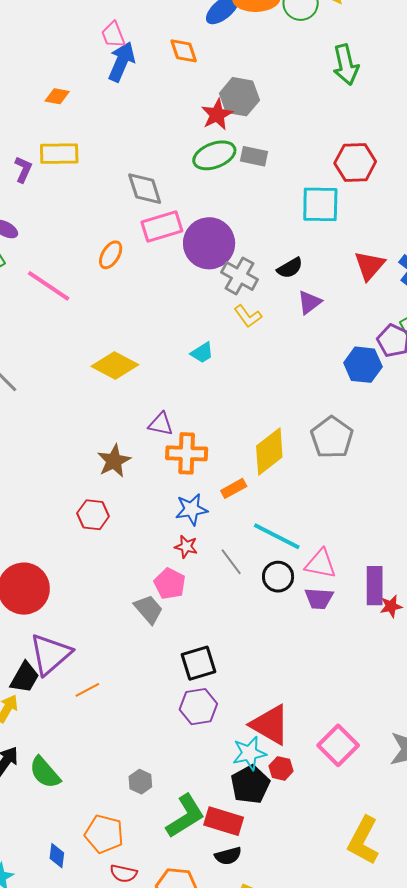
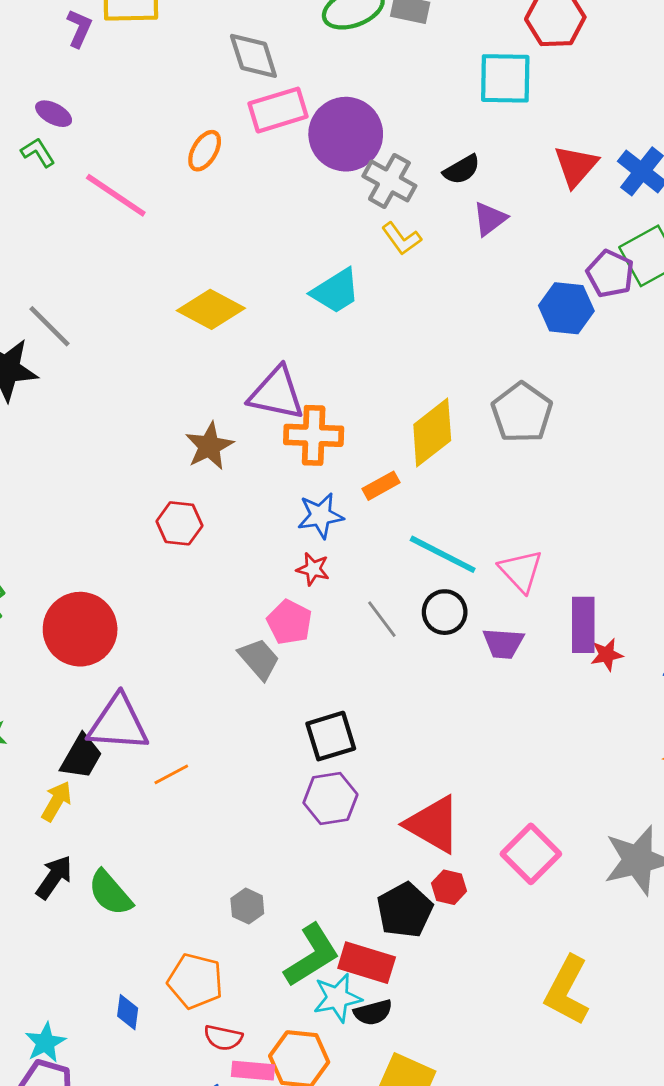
cyan trapezoid: (202, 353) -> (336, 291), size x1.5
purple triangle: (161, 424) -> (276, 393), size x1.6
gray line: (231, 562) -> (382, 619), moved
pink triangle: (321, 564) -> (521, 571), moved, turned 36
purple triangle: (50, 654) -> (118, 723), turned 45
cyan star: (249, 753) -> (337, 998), moved

